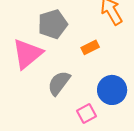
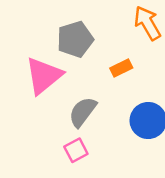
pink square: (87, 114) -> (76, 150), moved

